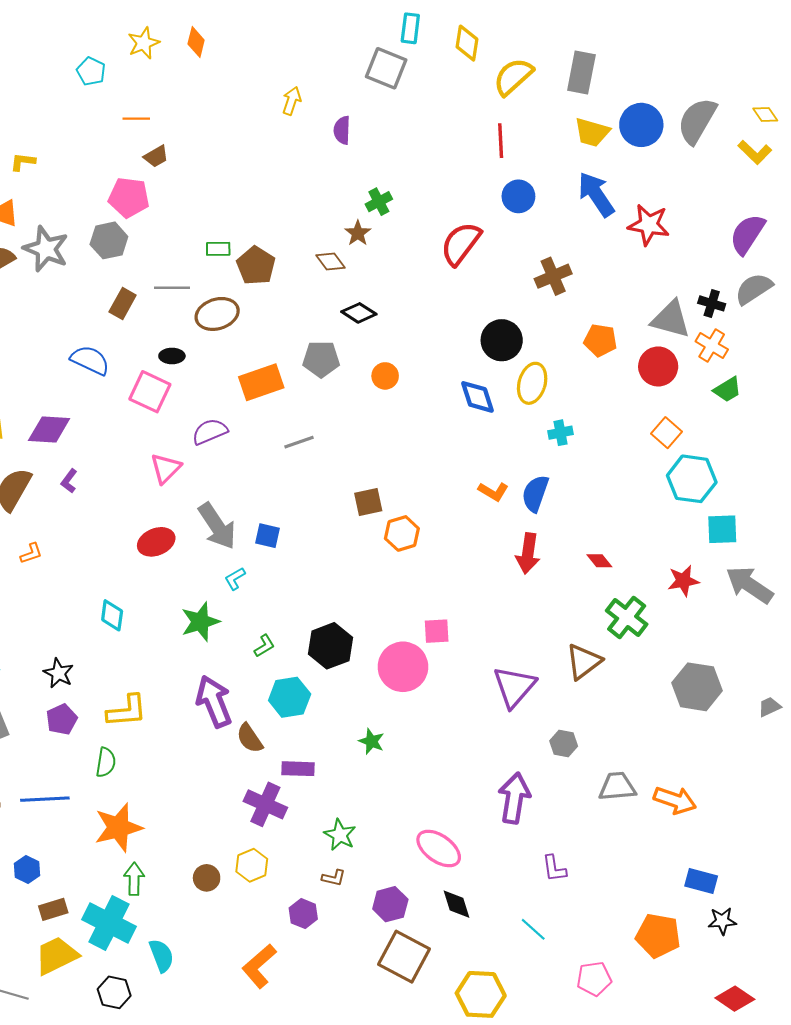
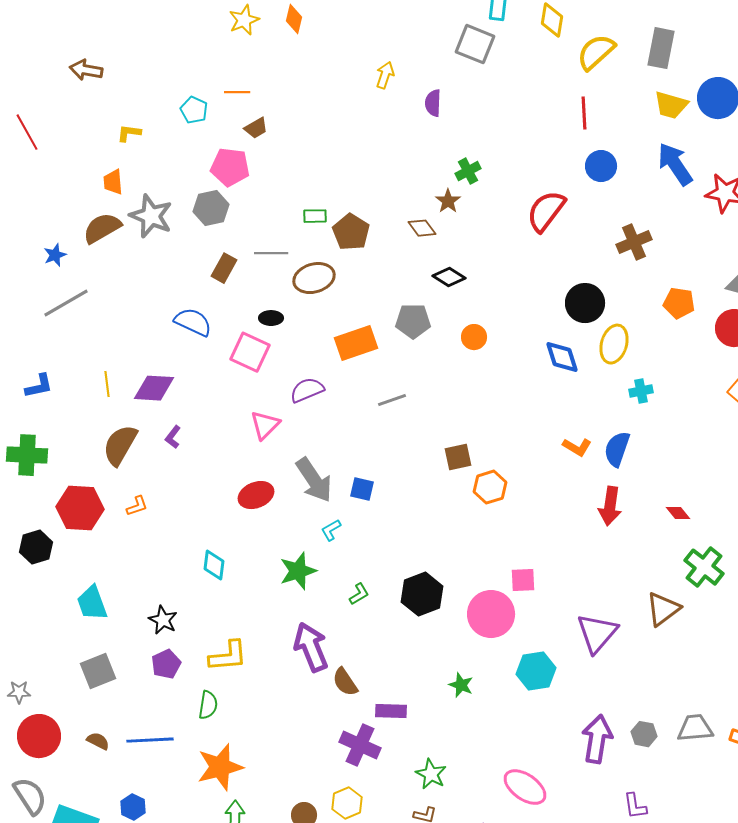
cyan pentagon: (91, 71) -> (194, 110), moved
cyan hexagon: (290, 697) -> (536, 671), moved
gray hexagon: (564, 743) -> (644, 734), moved

